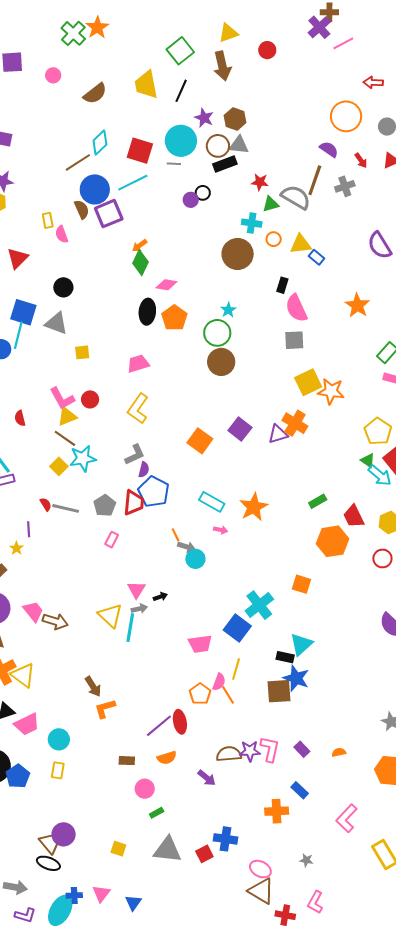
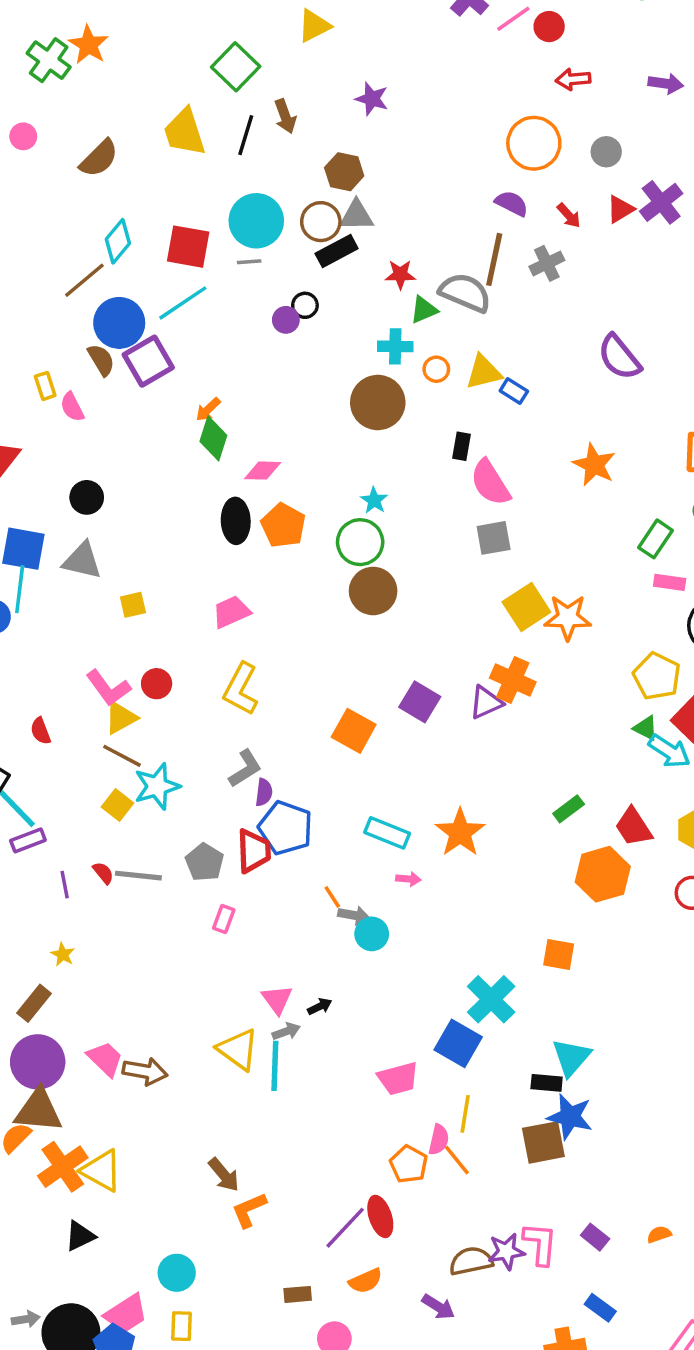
red circle: (267, 50) -> (549, 27), moved
brown arrow: (222, 66) -> (285, 116), moved, size x0.7
purple star: (204, 118) -> (372, 99), moved
purple line: (29, 529) -> (65, 885), moved
pink trapezoid: (27, 724) -> (126, 1314), moved

